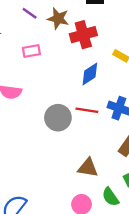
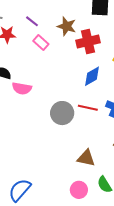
purple line: (30, 13) -> (32, 21), moved
pink rectangle: (31, 51) -> (41, 43), moved, turned 49

